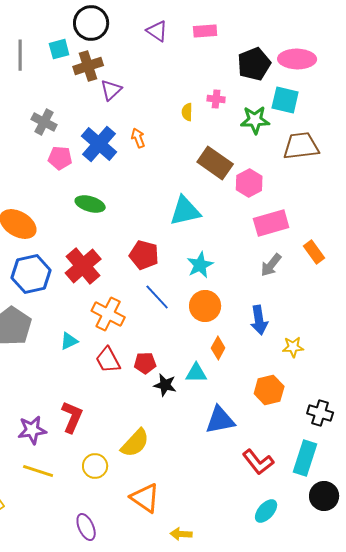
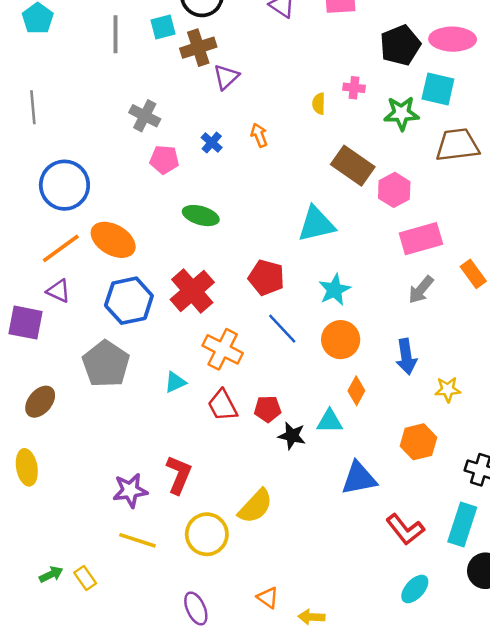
blue cross: (99, 144) -> (212, 143), size x0.5
yellow circle: (95, 466) -> (207, 534), size x1.4
orange triangle: (145, 498) -> (268, 598), moved, size x0.6

